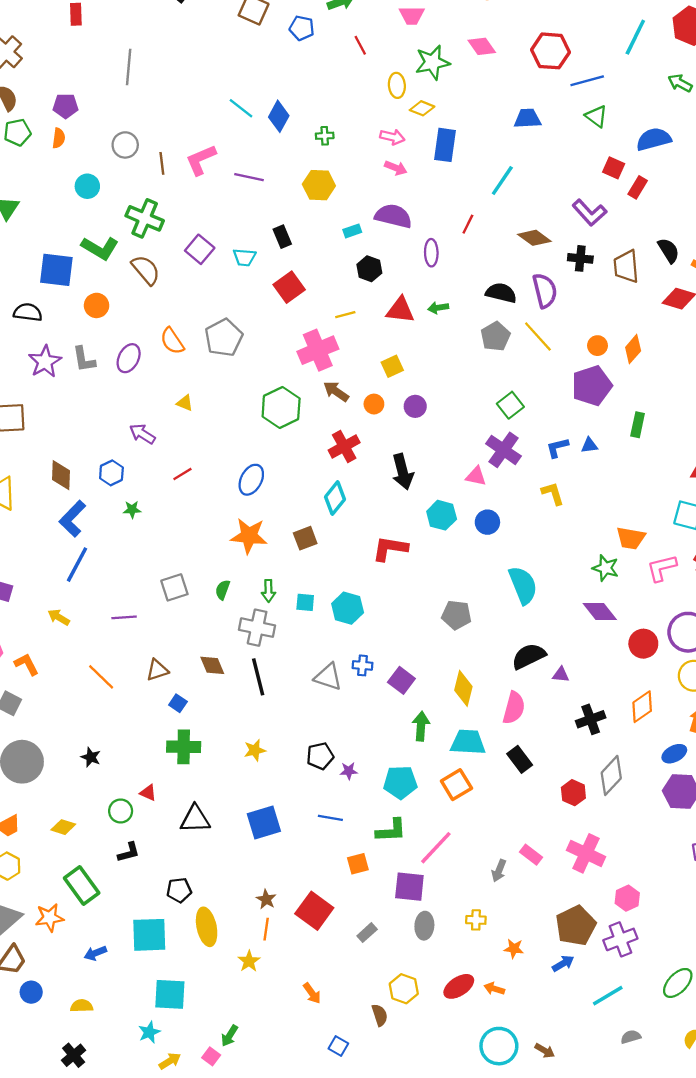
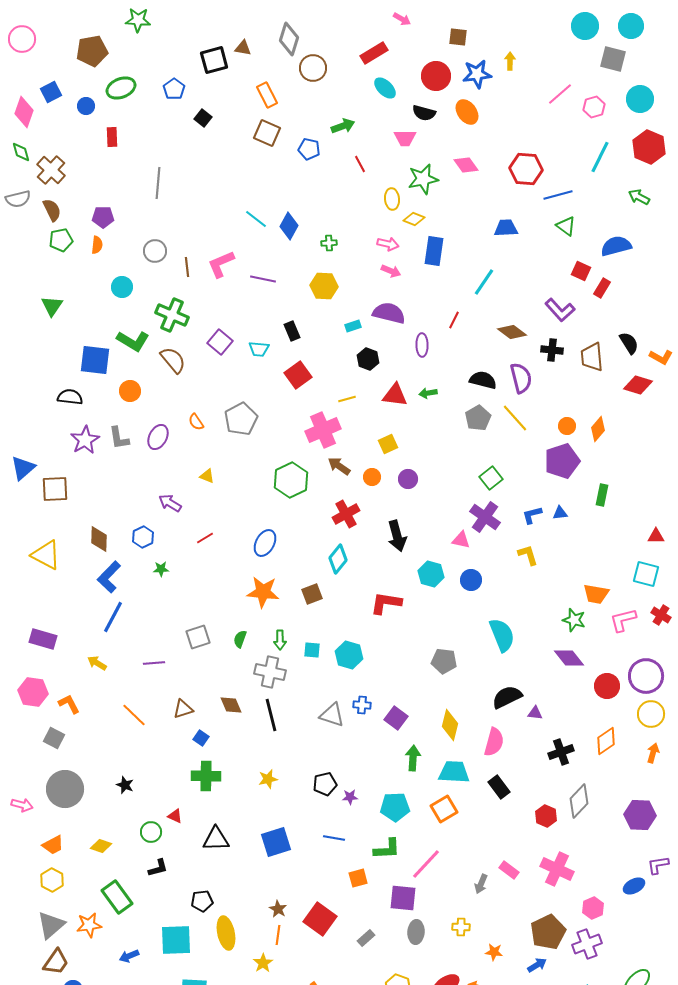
orange semicircle: (172, 341) -> (196, 422), size x0.7
blue ellipse: (674, 754) -> (634, 886), moved

